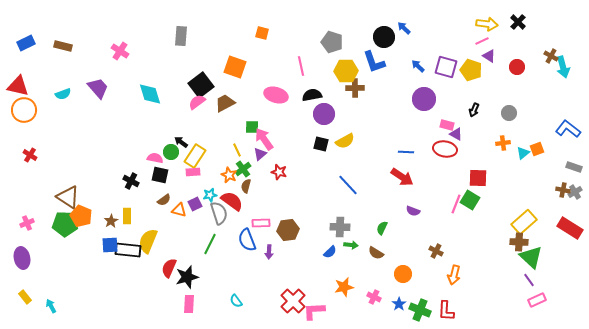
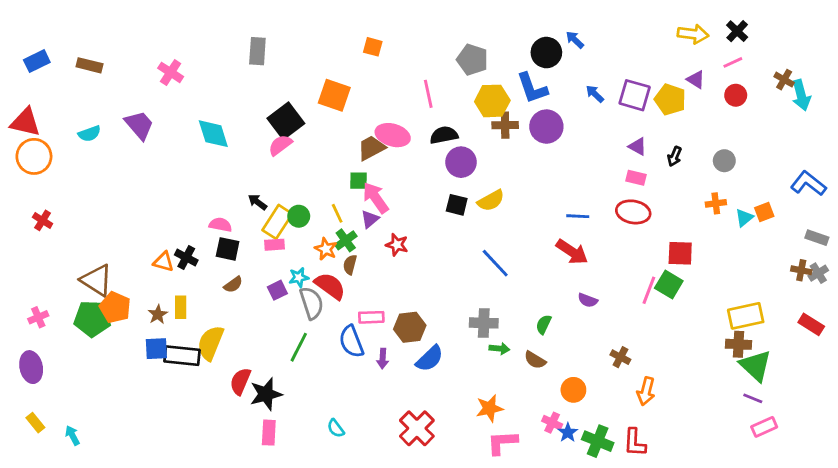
pink line: (482, 41) -> (733, 62), moved
purple circle: (424, 99) -> (546, 127), moved
brown trapezoid: (225, 103) -> (371, 148), moved
purple triangle: (456, 134) -> (637, 146), moved
green circle: (171, 152) -> (299, 216), moved
orange triangle: (179, 210) -> (163, 262), moved
yellow rectangle: (524, 222) -> (746, 316), turned 30
red rectangle: (570, 228) -> (811, 324), size x0.7
blue semicircle: (330, 252) -> (430, 359), moved, size x1.5
purple line: (529, 280) -> (753, 398), turned -32
pink cross: (374, 297) -> (552, 423), moved
pink L-shape: (314, 311) -> (502, 443), moved

